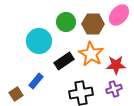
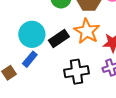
cyan circle: (39, 41) -> (32, 34), moved

